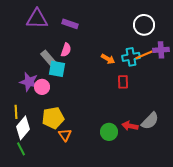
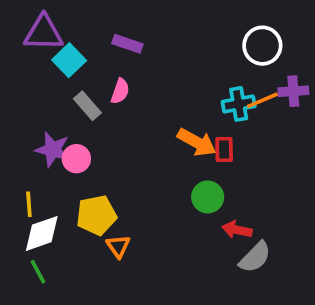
purple triangle: (37, 19) -> (44, 33), moved
orange arrow: (108, 59) -> (197, 142), moved, size x1.5
cyan square: (57, 69) -> (69, 60), moved, turned 36
gray semicircle: (150, 121) -> (255, 257), moved
white diamond: (23, 128) -> (42, 233), turned 30
green circle: (109, 132) -> (208, 197), moved

